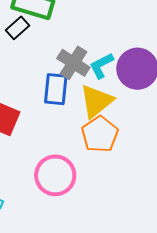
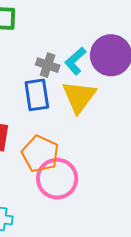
gray cross: (73, 63) -> (48, 65), size x0.7
orange pentagon: (100, 134) -> (40, 154), moved

